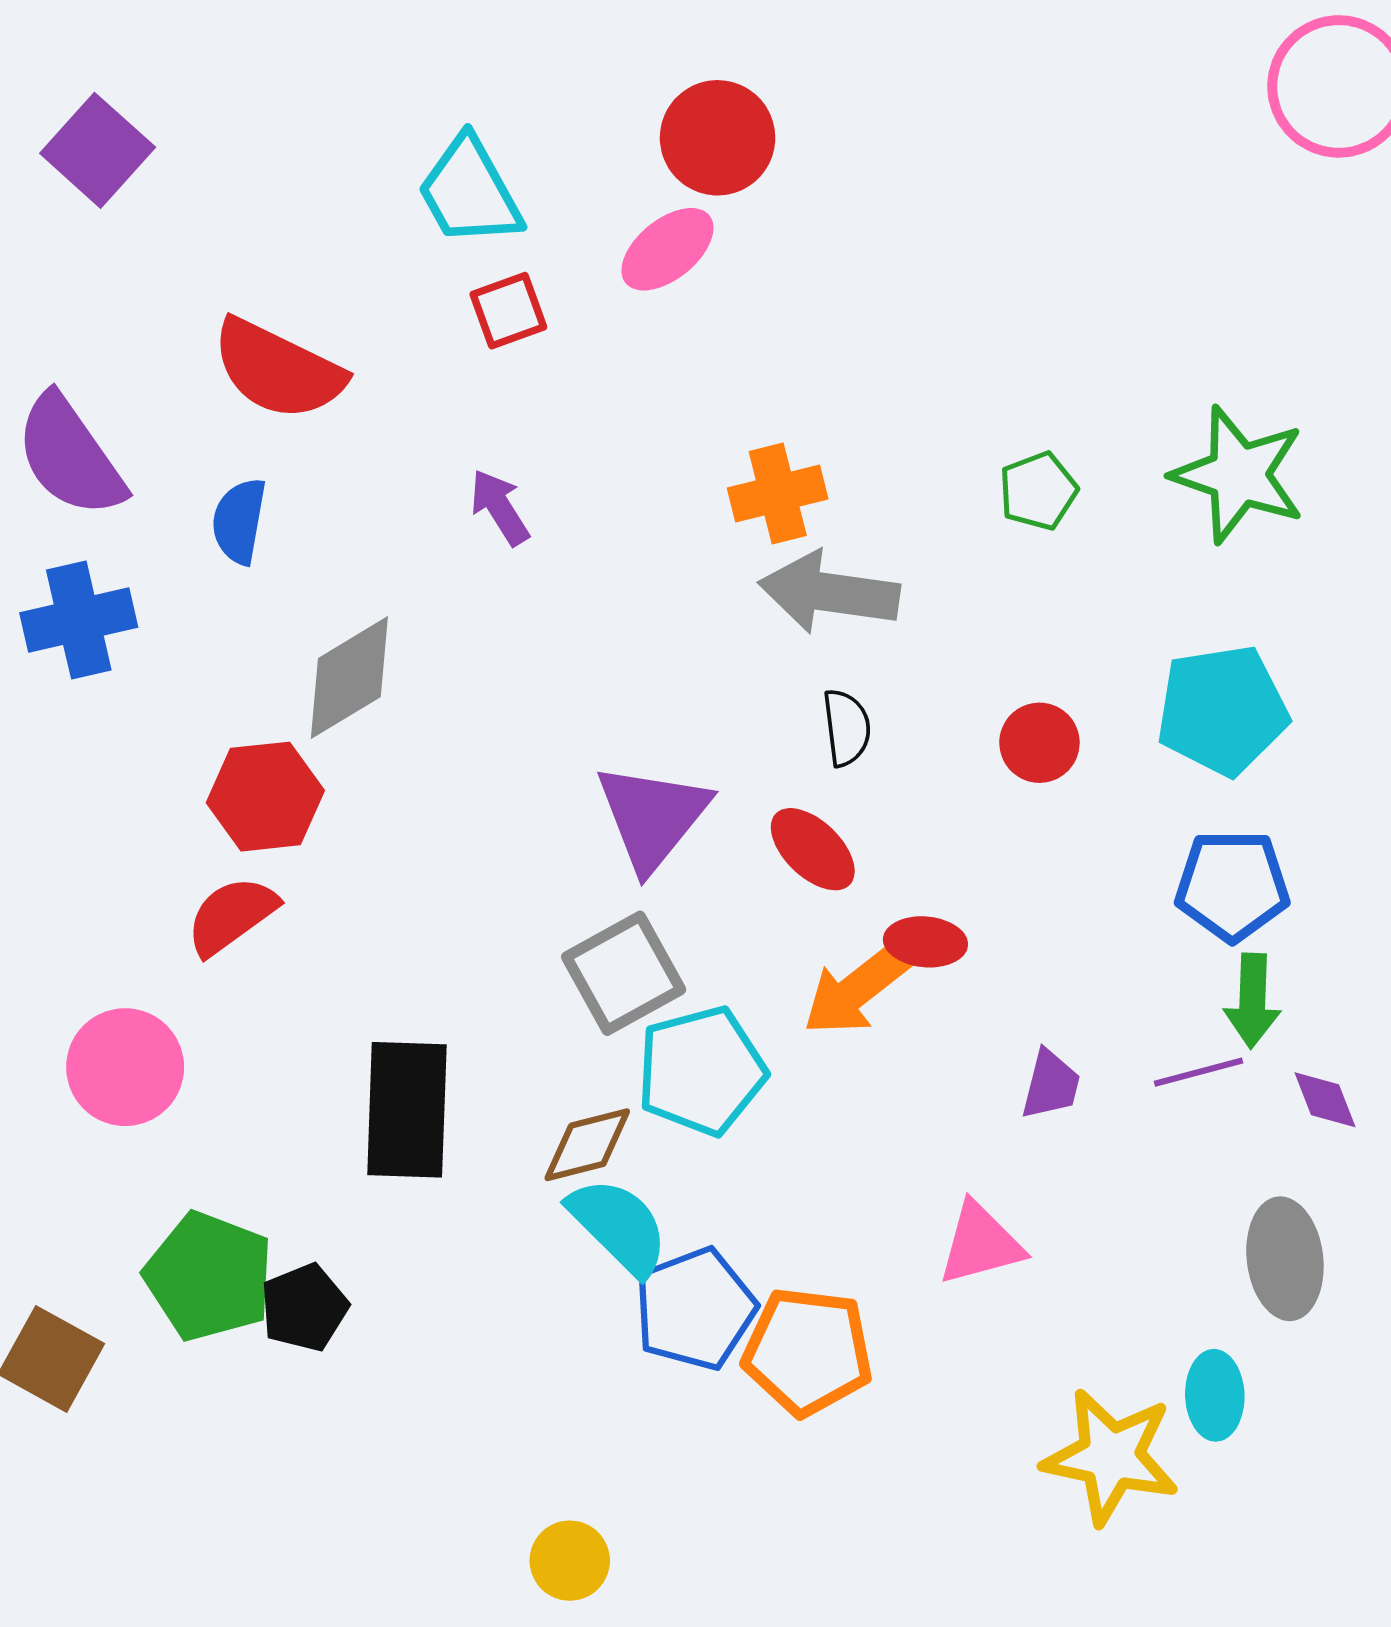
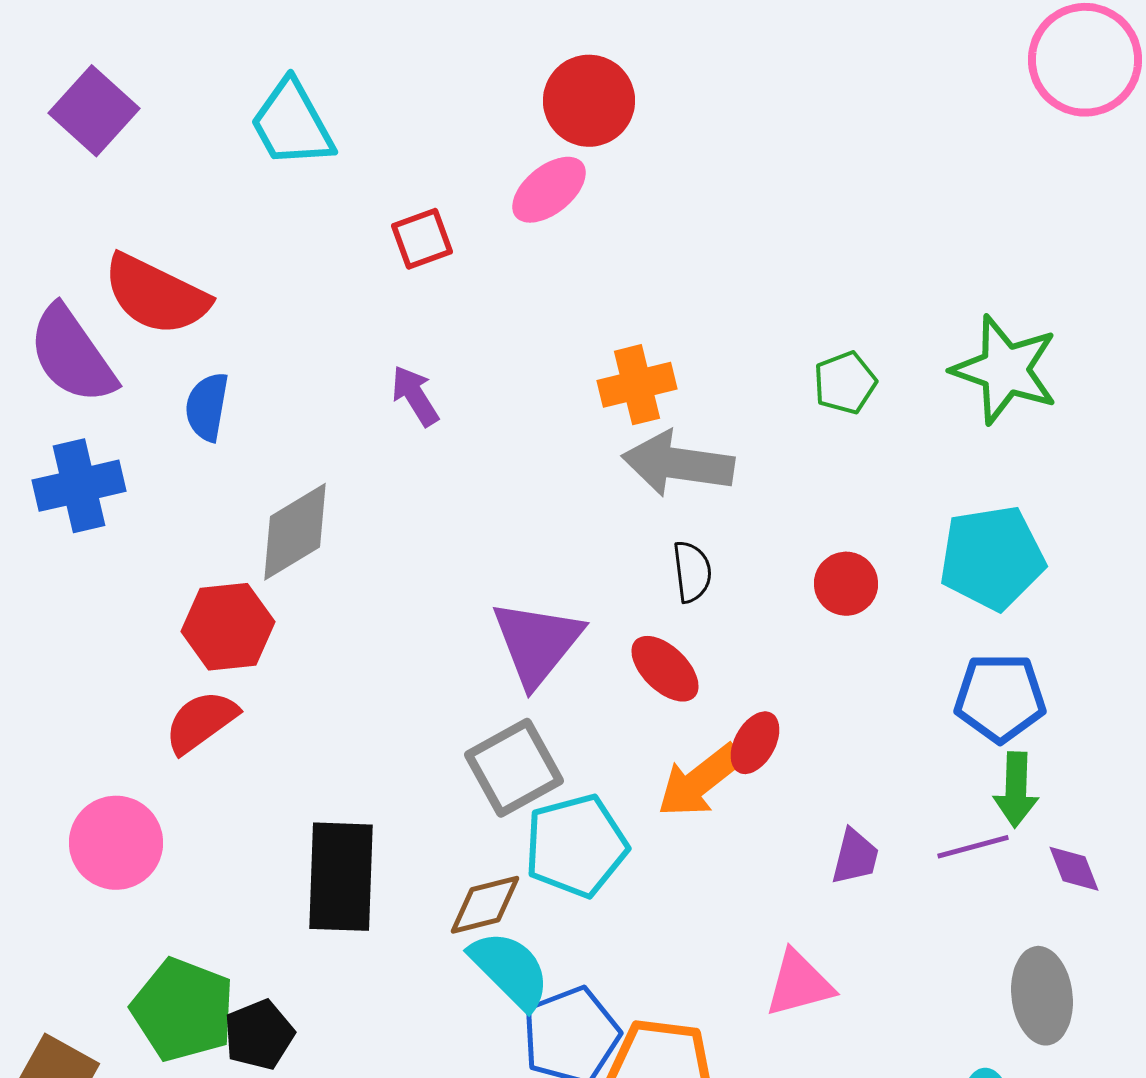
cyan trapezoid: (470, 192) -> (292, 124), moved
red semicircle: (278, 369) -> (156, 295), moved
red ellipse: (925, 942) -> (755, 743), turned -66

